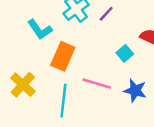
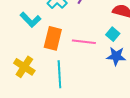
cyan square: (125, 53) -> (113, 34), moved
pink line: (97, 84) -> (84, 42), moved

